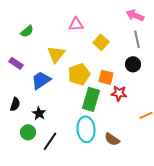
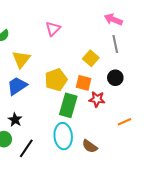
pink triangle: (76, 24) -> (53, 29), turned -42
yellow square: (101, 42) -> (91, 58), moved
yellow triangle: (56, 54) -> (21, 59), moved
black circle: (133, 64) -> (115, 78), moved

